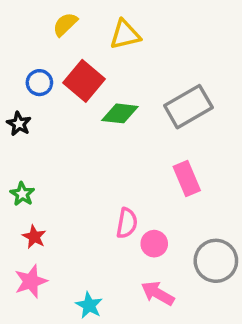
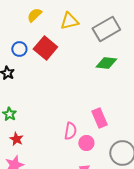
gray rectangle: (188, 107) -> (106, 29), moved
green diamond: (120, 113) -> (106, 63), moved
pink rectangle: (187, 179) -> (99, 118), moved

